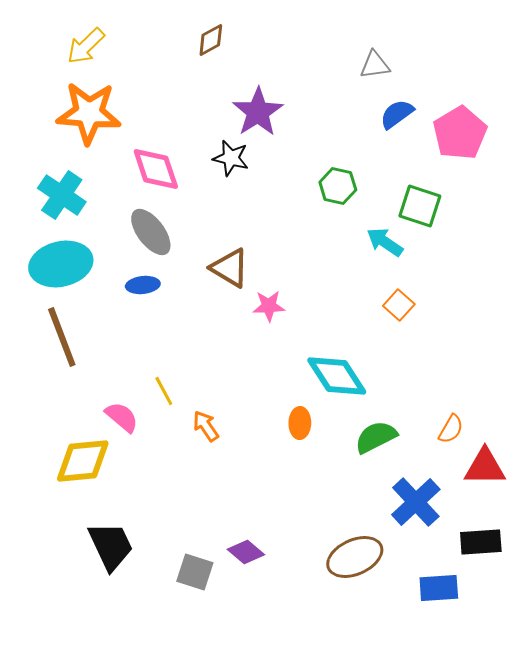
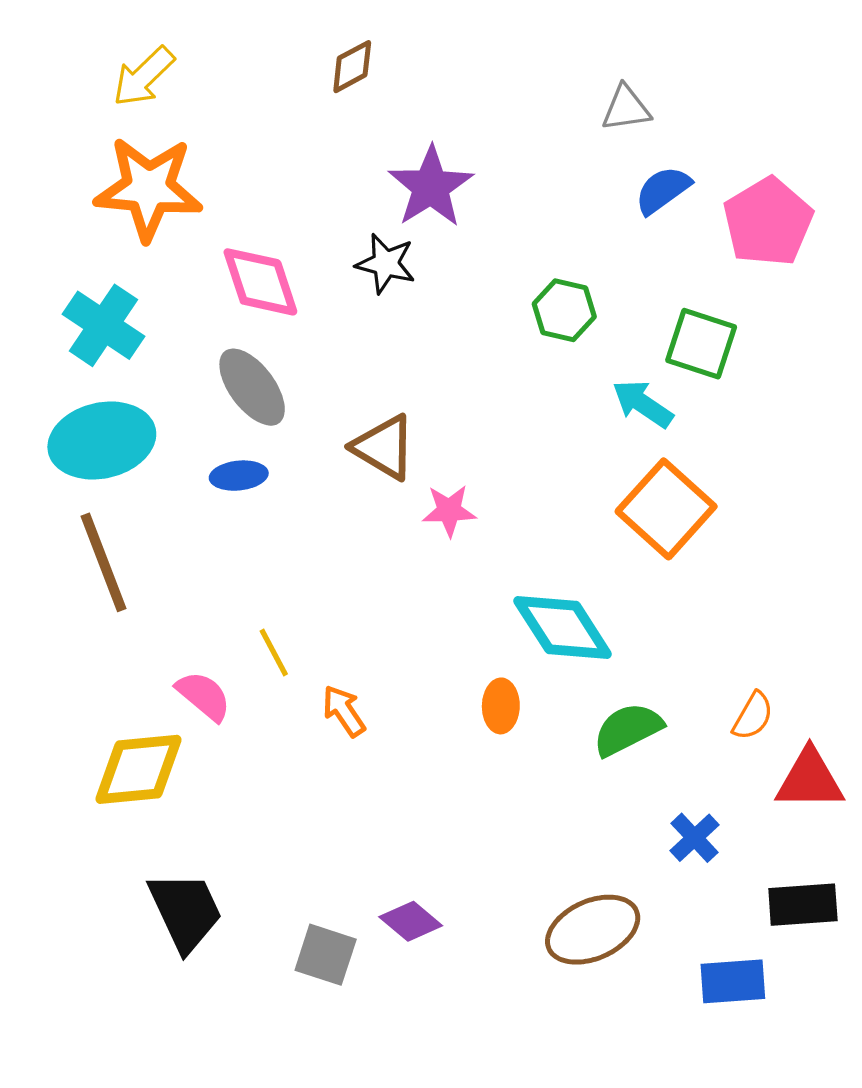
orange square: (399, 305) -> (666, 509), size x1.8
blue cross: (416, 502) -> (694, 838), size x0.6

